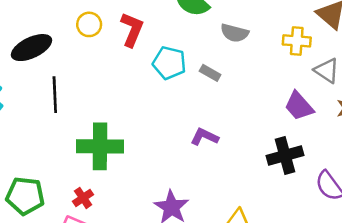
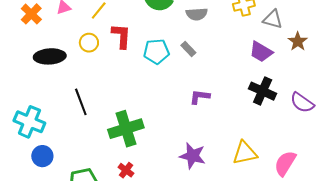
black ellipse: (31, 48) -> (50, 56), moved, turned 40
gray rectangle: (210, 73) -> (188, 49), turned 35
black cross: (285, 155) -> (263, 91), turned -32

